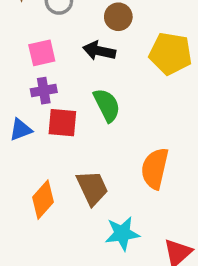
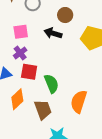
purple cross: (44, 91) -> (20, 53), turned -32
green semicircle: (107, 105) -> (51, 84), moved
orange diamond: (43, 200) -> (17, 99), moved

